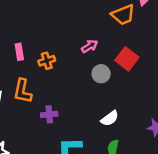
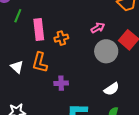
pink rectangle: (19, 52) -> (39, 29), size x1.5
gray circle: (101, 74) -> (106, 51), size x1.5

